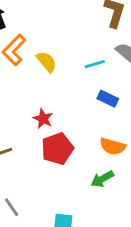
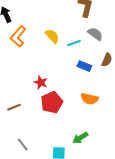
yellow semicircle: (47, 62) -> (52, 36), moved
green arrow: (102, 179) -> (80, 138), moved

